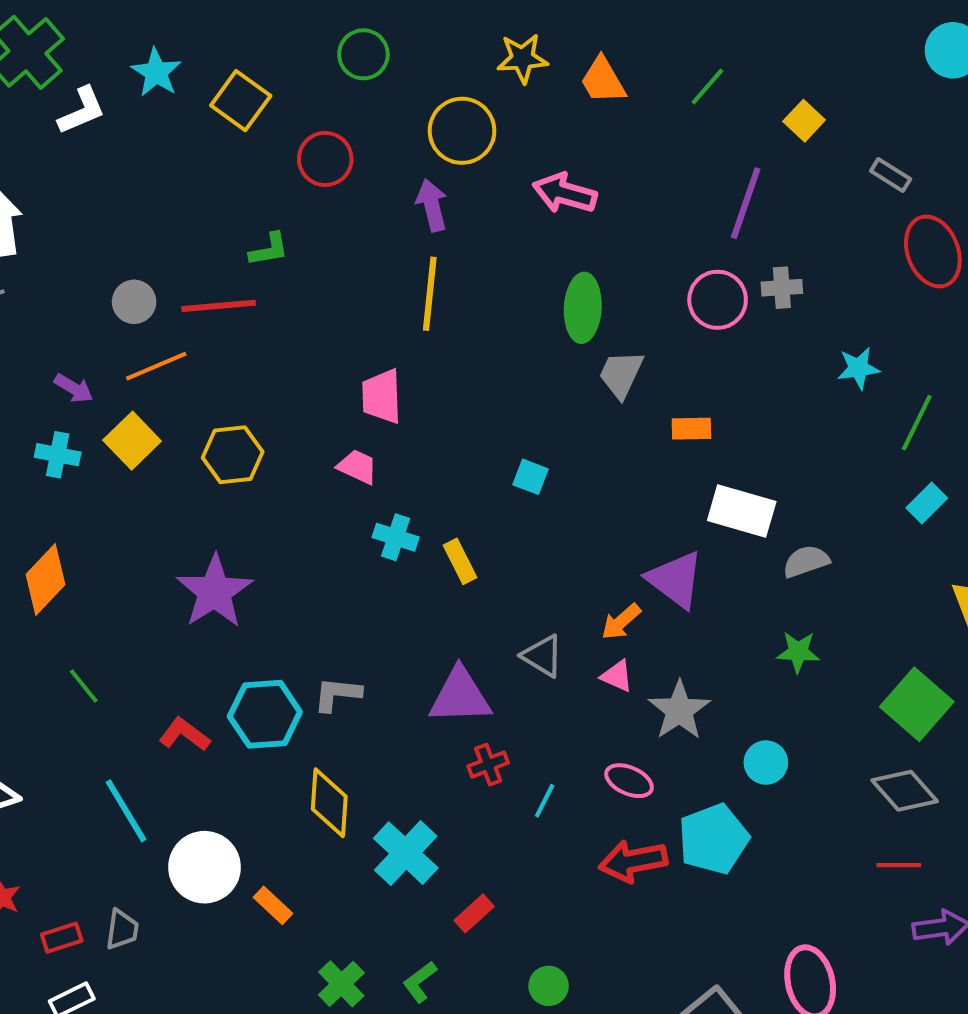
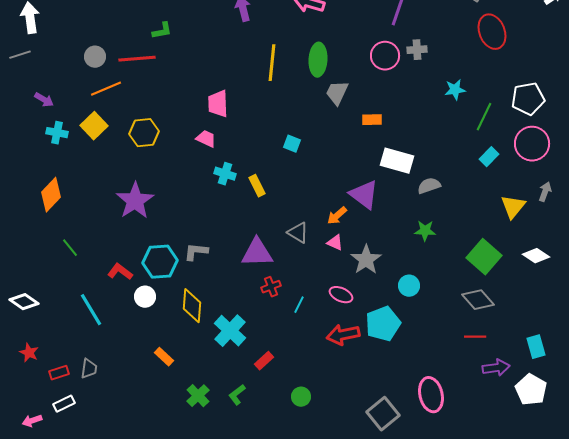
yellow line: (430, 294) -> (272, 63), moved
purple arrow: (74, 388) -> (44, 100), moved
white circle: (204, 867) -> (145, 297), moved, size x0.6

